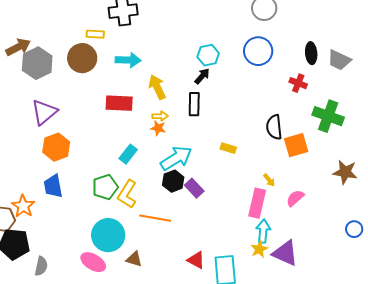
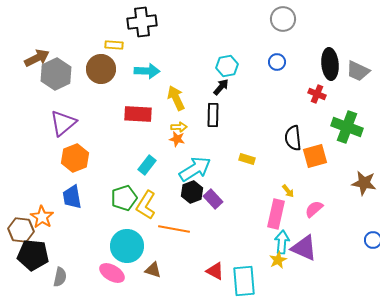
blue circle: (258, 51) -> (277, 62), size x0.6
black ellipse: (311, 53) -> (330, 64), size x1.4
purple triangle: (285, 253) -> (304, 248), moved

